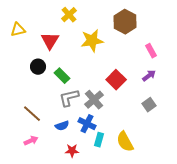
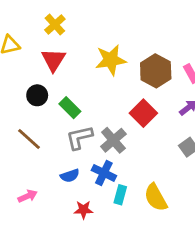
yellow cross: (69, 15) -> (55, 25), moved
brown hexagon: (125, 22) -> (156, 71), moved
brown line: (32, 114) -> (29, 139), moved

